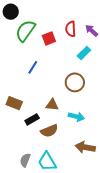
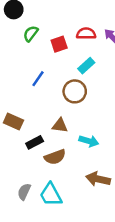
red semicircle: (71, 29) -> (86, 34), turned 91
green semicircle: (25, 31) -> (31, 34), size x0.6
cyan rectangle: (84, 53) -> (86, 66), moved
brown circle: (75, 82) -> (75, 91), moved

